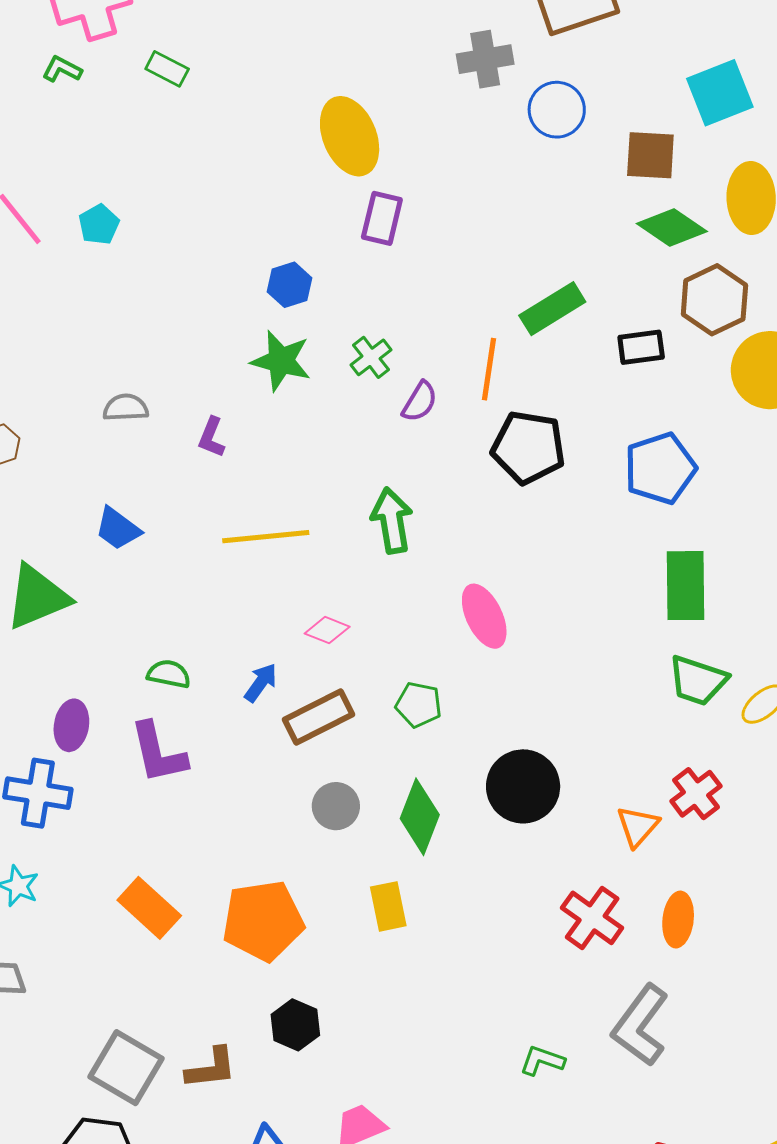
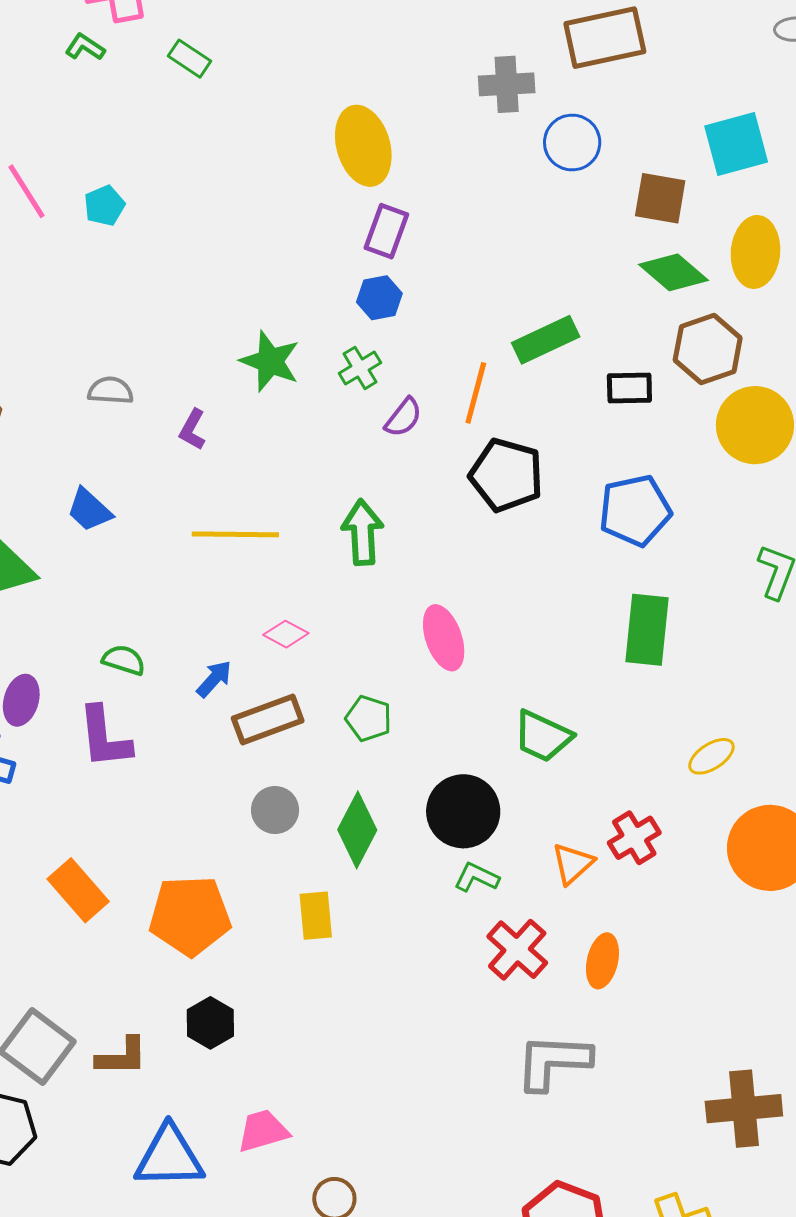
blue hexagon: (290, 285) -> (379, 298), moved
green trapezoid: (698, 681) -> (543, 736), moved
gray L-shape: (640, 1025) -> (553, 1062), turned 50
green L-shape: (542, 1061) -> (476, 877), moved

